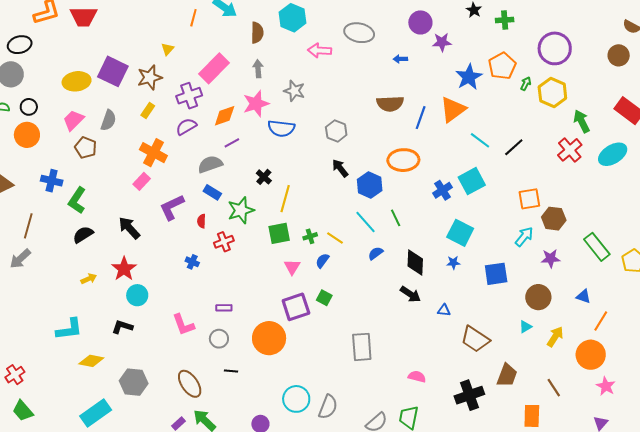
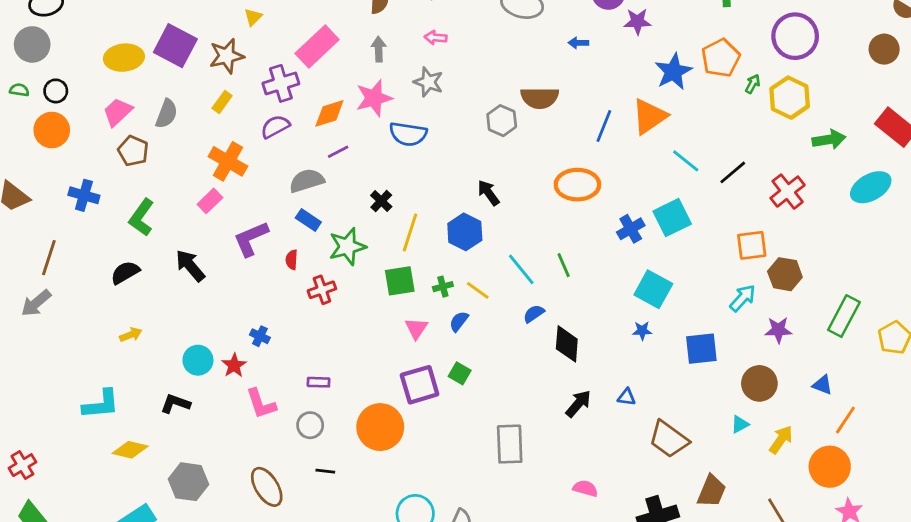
pink arrow: (320, 51) -> (436, 38), moved, size x0.7
brown semicircle: (390, 104) -> (540, 98), moved
green arrow: (582, 121) -> (829, 140), turned 105
gray hexagon: (336, 131) -> (502, 121), moved
red cross: (570, 150) -> (788, 192), moved
blue hexagon: (370, 185) -> (465, 232), moved
green L-shape: (77, 200) -> (141, 217), moved
green rectangle: (597, 247) -> (844, 316), turned 64
blue cross: (192, 262) -> (260, 336), moved
black diamond: (415, 262) -> (567, 344), moved
red star: (124, 269) -> (234, 365), moved, size x0.7
black arrow: (410, 294) -> (578, 404), moved, turned -85

